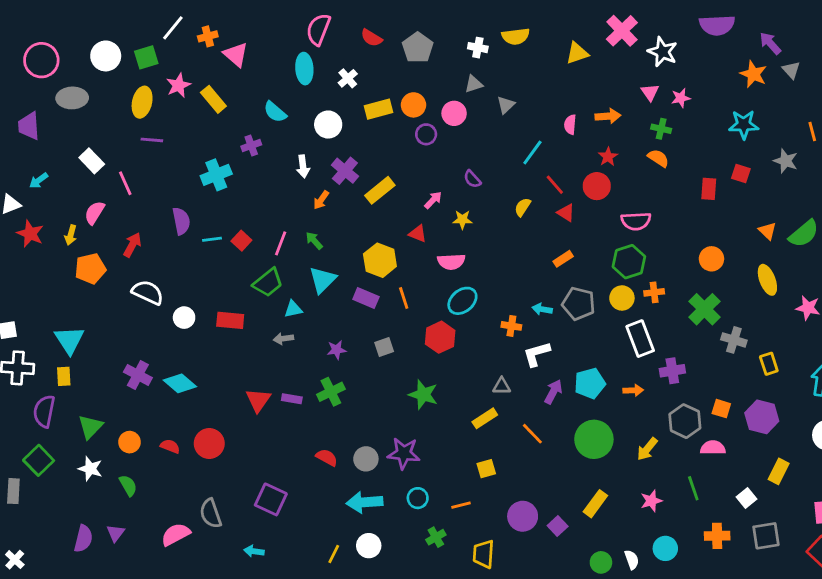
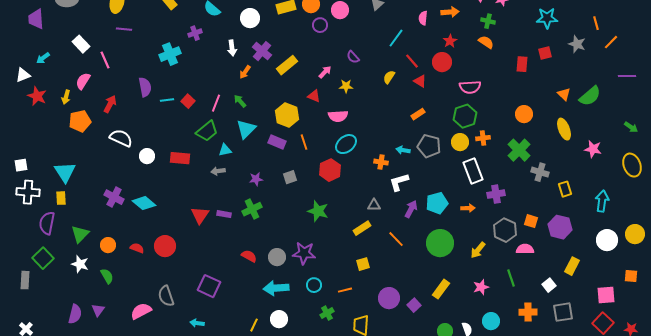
red square: (741, 173) -> (545, 53), turned -32

